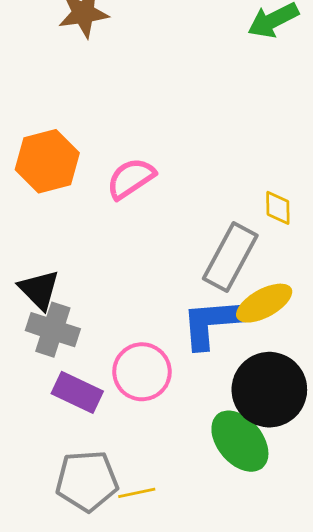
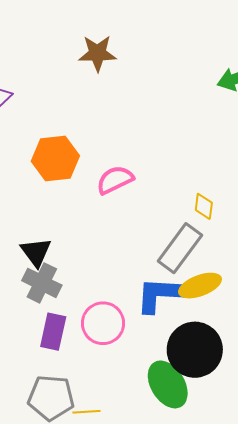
yellow diamond: (278, 208) -> (204, 206), moved
purple rectangle: (77, 392) -> (53, 332), turned 69

